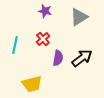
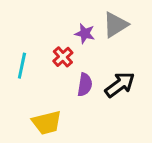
purple star: (45, 11) -> (85, 34), moved

